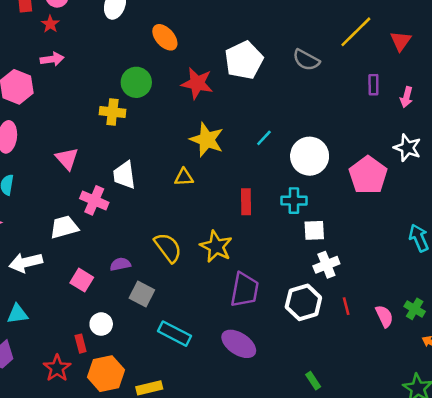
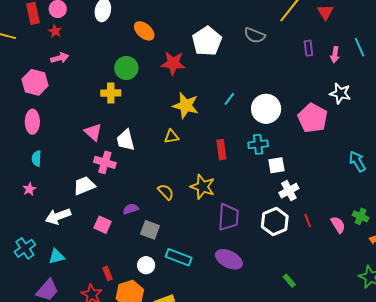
pink triangle: (67, 159) -> (93, 132), moved
yellow semicircle: (168, 248) -> (166, 192), size x0.7
white circle: (101, 324) -> (146, 265), moved

